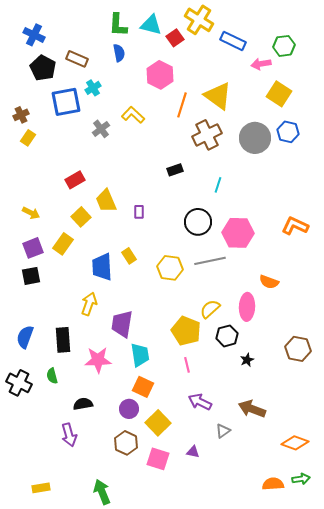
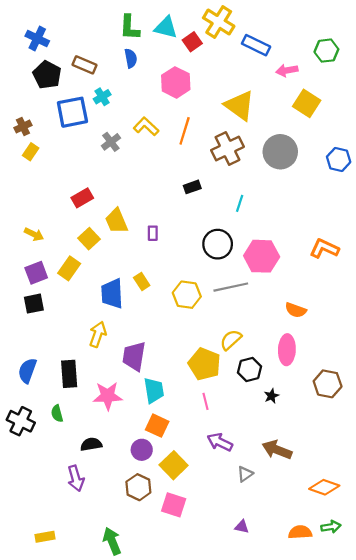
green hexagon: (284, 46) -> (326, 51), moved
orange line: (182, 105) -> (185, 131), moved
blue hexagon: (288, 132) -> (339, 159), moved
pink ellipse: (247, 307) -> (287, 350), moved
purple triangle: (193, 452) -> (242, 527), moved

